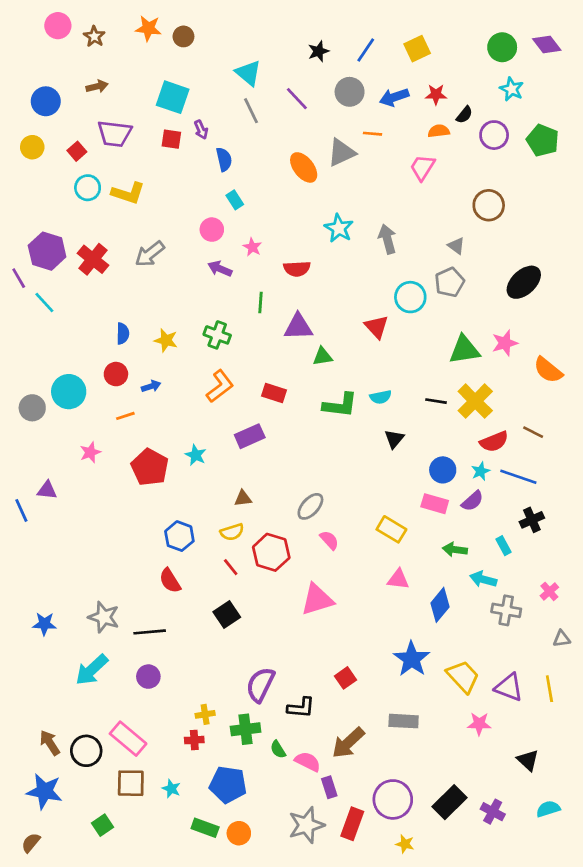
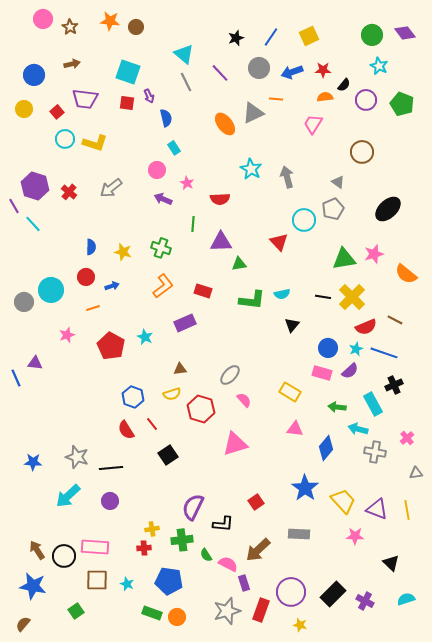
red cross: (93, 259) -> (69, 192), size x0.7
cyan rectangle: (504, 546) -> (373, 404), size x1.6
red line: (231, 567) -> (152, 424), moved
pink rectangle: (128, 739) -> (95, 547), turned -36

